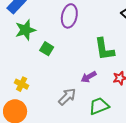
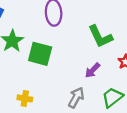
green square: (47, 49) -> (40, 54), size x1.6

